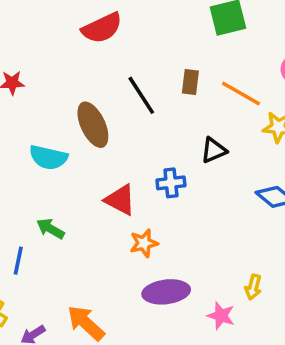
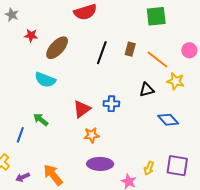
black line: (141, 95) -> (102, 53), turned 45
brown ellipse: (93, 125) -> (57, 48), moved, turned 60
black triangle: (214, 150) -> (147, 90), moved
red triangle: (120, 200) -> (82, 109), turned 48

